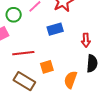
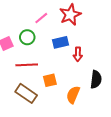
green circle: (14, 15) -> (27, 37), moved
red arrow: (86, 40) -> (78, 54), moved

